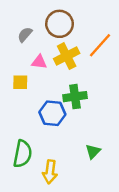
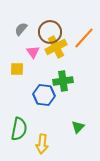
brown circle: (60, 24) -> (50, 32), moved
pink triangle: (39, 62) -> (33, 52), turned 48

